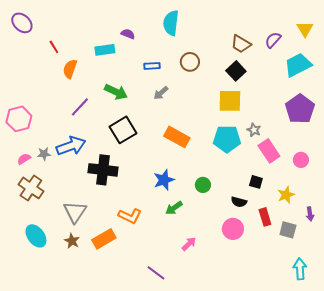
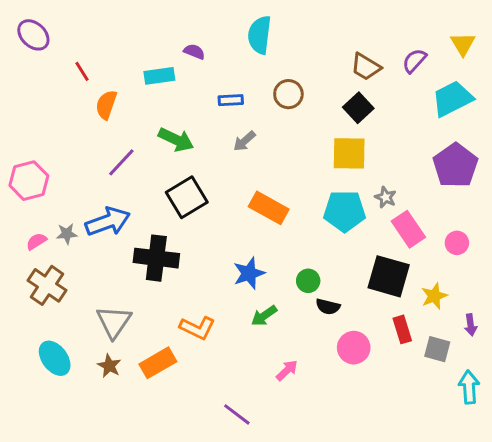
black square: (256, 182) -> (389, 276), size x2.0
black semicircle: (239, 202) -> (328, 307), moved
cyan arrow: (300, 269) -> (469, 387), moved

